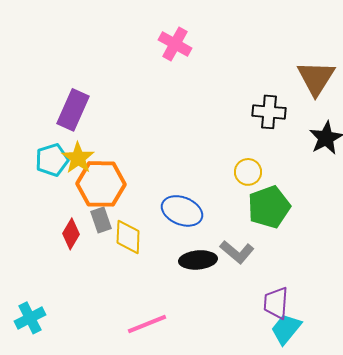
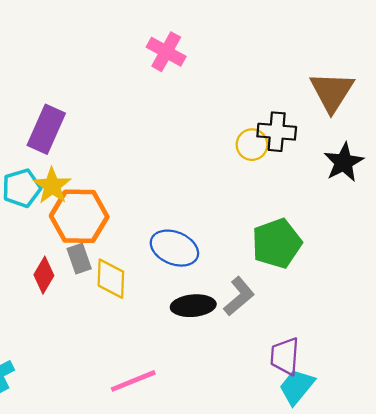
yellow circle: (248, 172) -> (252, 145), moved
gray L-shape: (237, 252) -> (239, 296), turned -80

